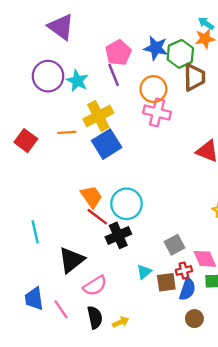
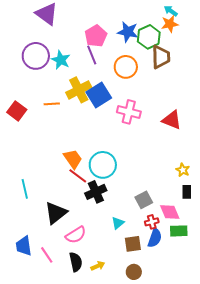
pink cross: (157, 112) -> (129, 112), moved
blue square: (107, 144) -> (99, 95), moved
brown square: (166, 282) -> (133, 244), moved
brown circle: (194, 319) -> (134, 272), moved

